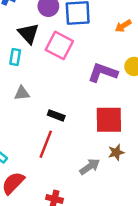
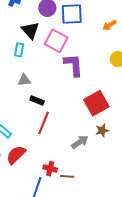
purple L-shape: (103, 73) -> (73, 65), moved, turned 65
black rectangle: (56, 115) -> (37, 100), moved
red square: (109, 120) -> (96, 103), turned -30

